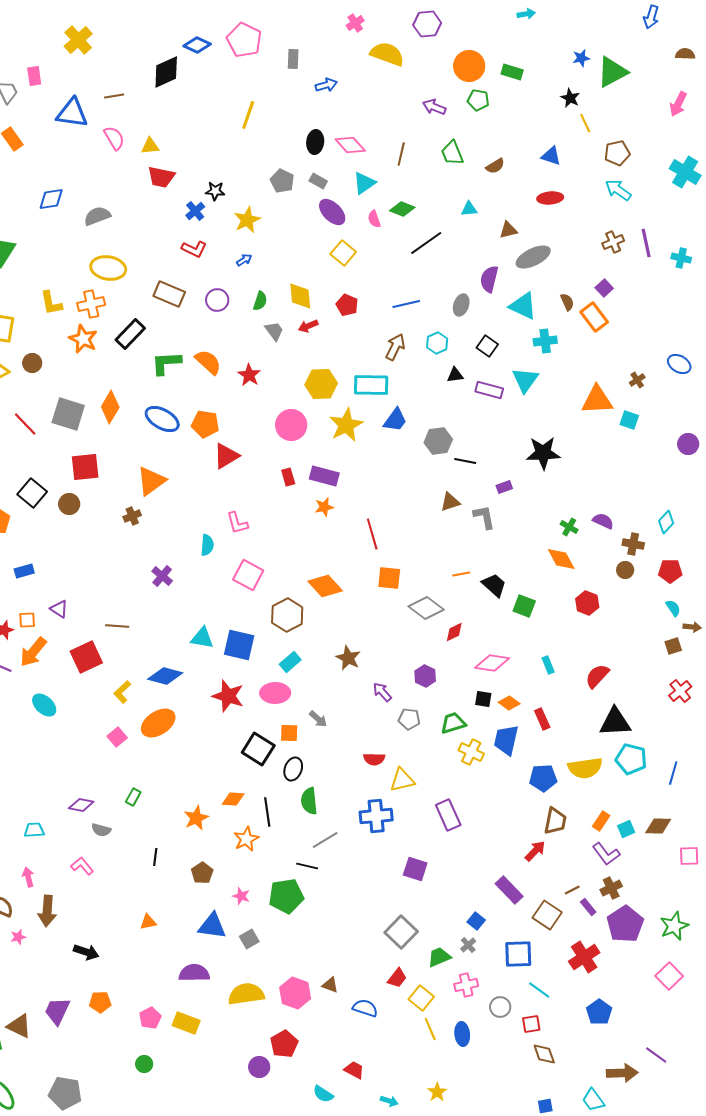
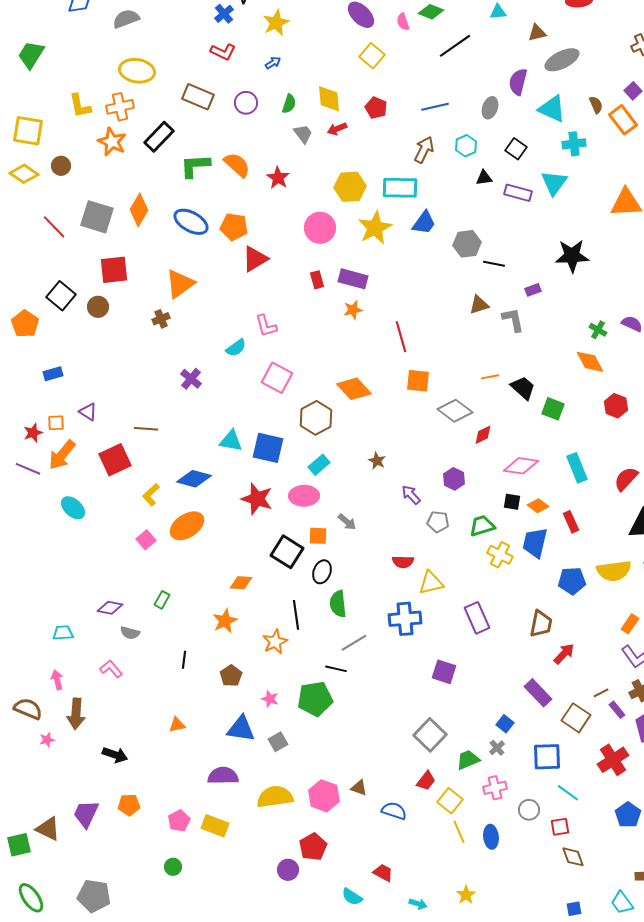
cyan semicircle: (207, 545) -> (236, 348), turned 50
brown star: (348, 658) -> (377, 461), size x0.7
cyan rectangle: (548, 665) -> (577, 468), size x1.6
orange diamond: (233, 799) -> (241, 583), moved
brown trapezoid: (555, 821) -> (541, 624), moved

